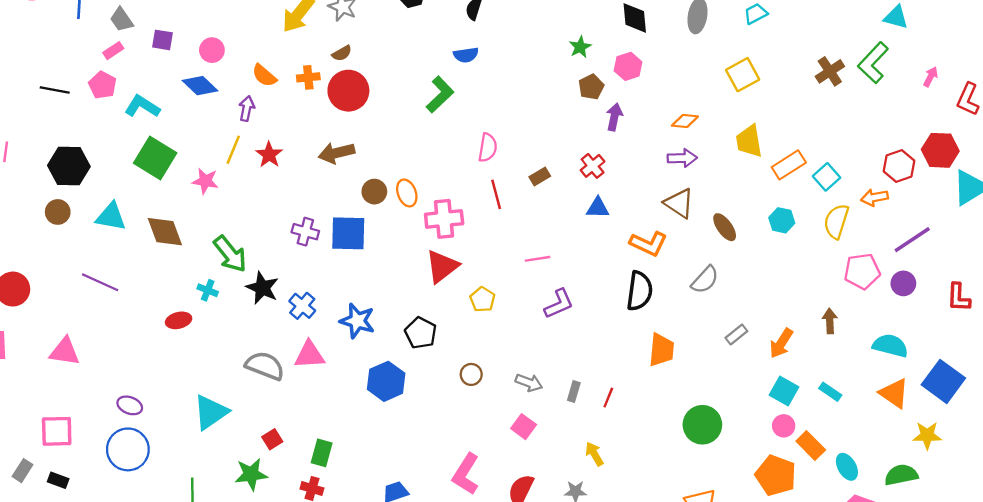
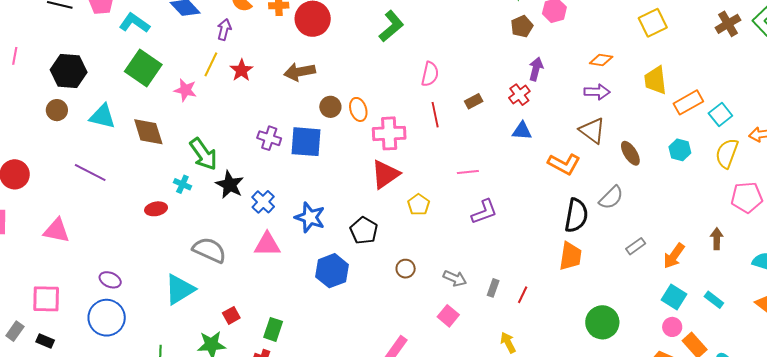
purple arrow: (614, 117) -> (536, 69), moved
black semicircle: (640, 291) -> (576, 215), moved
gray semicircle: (265, 366) -> (209, 250), moved

